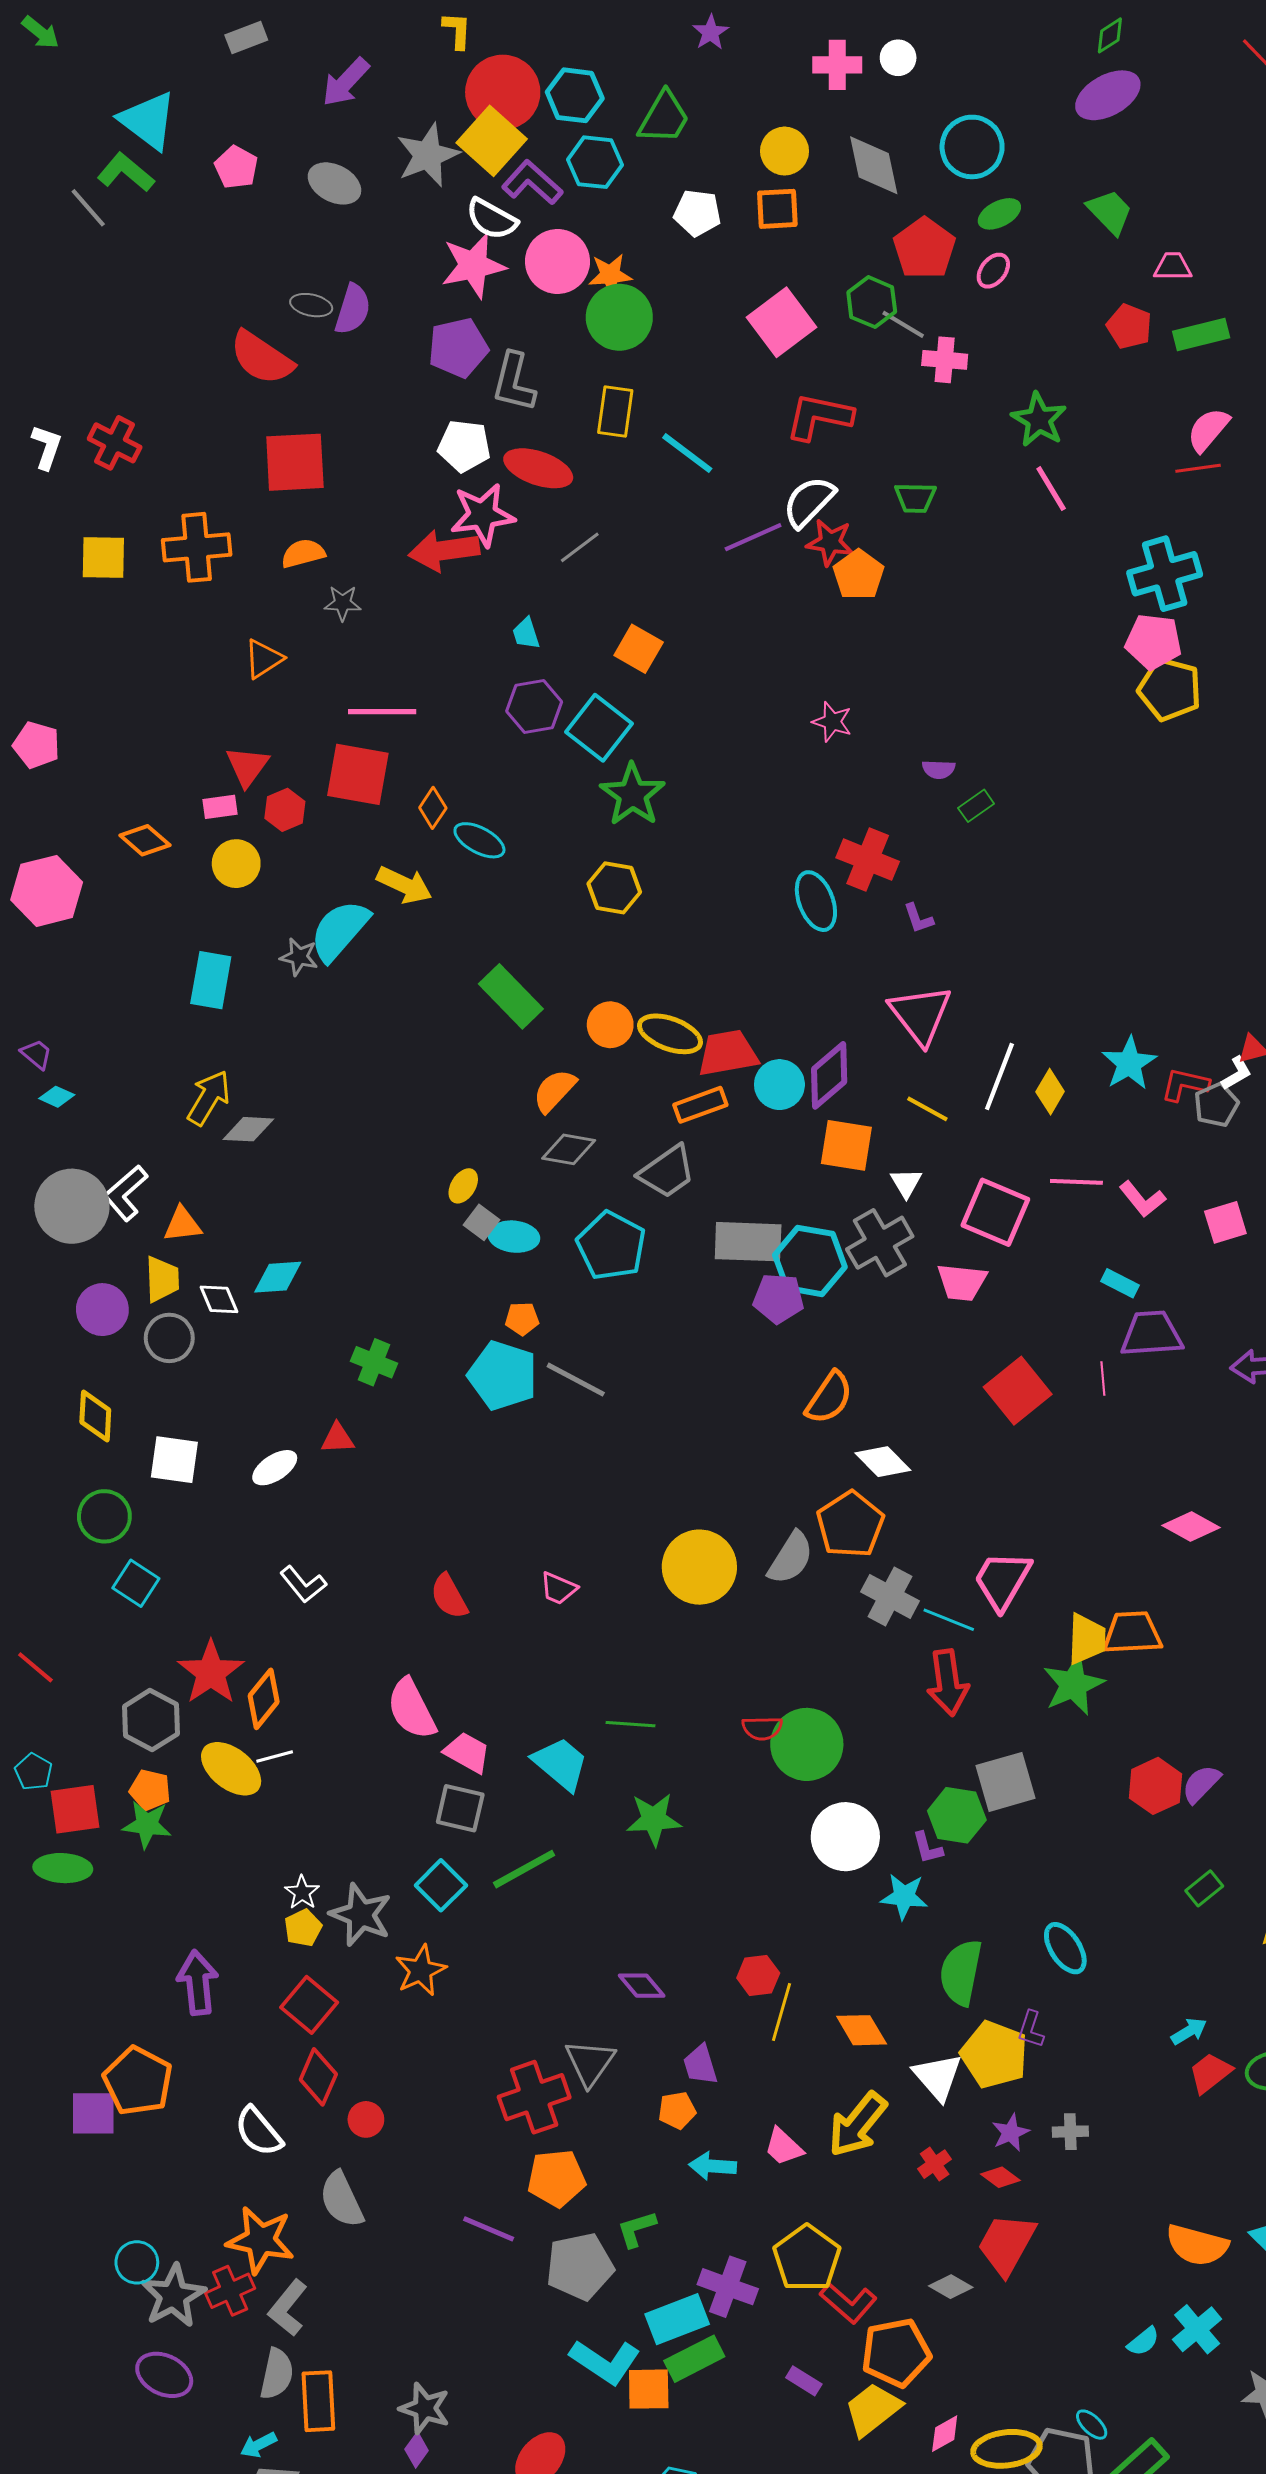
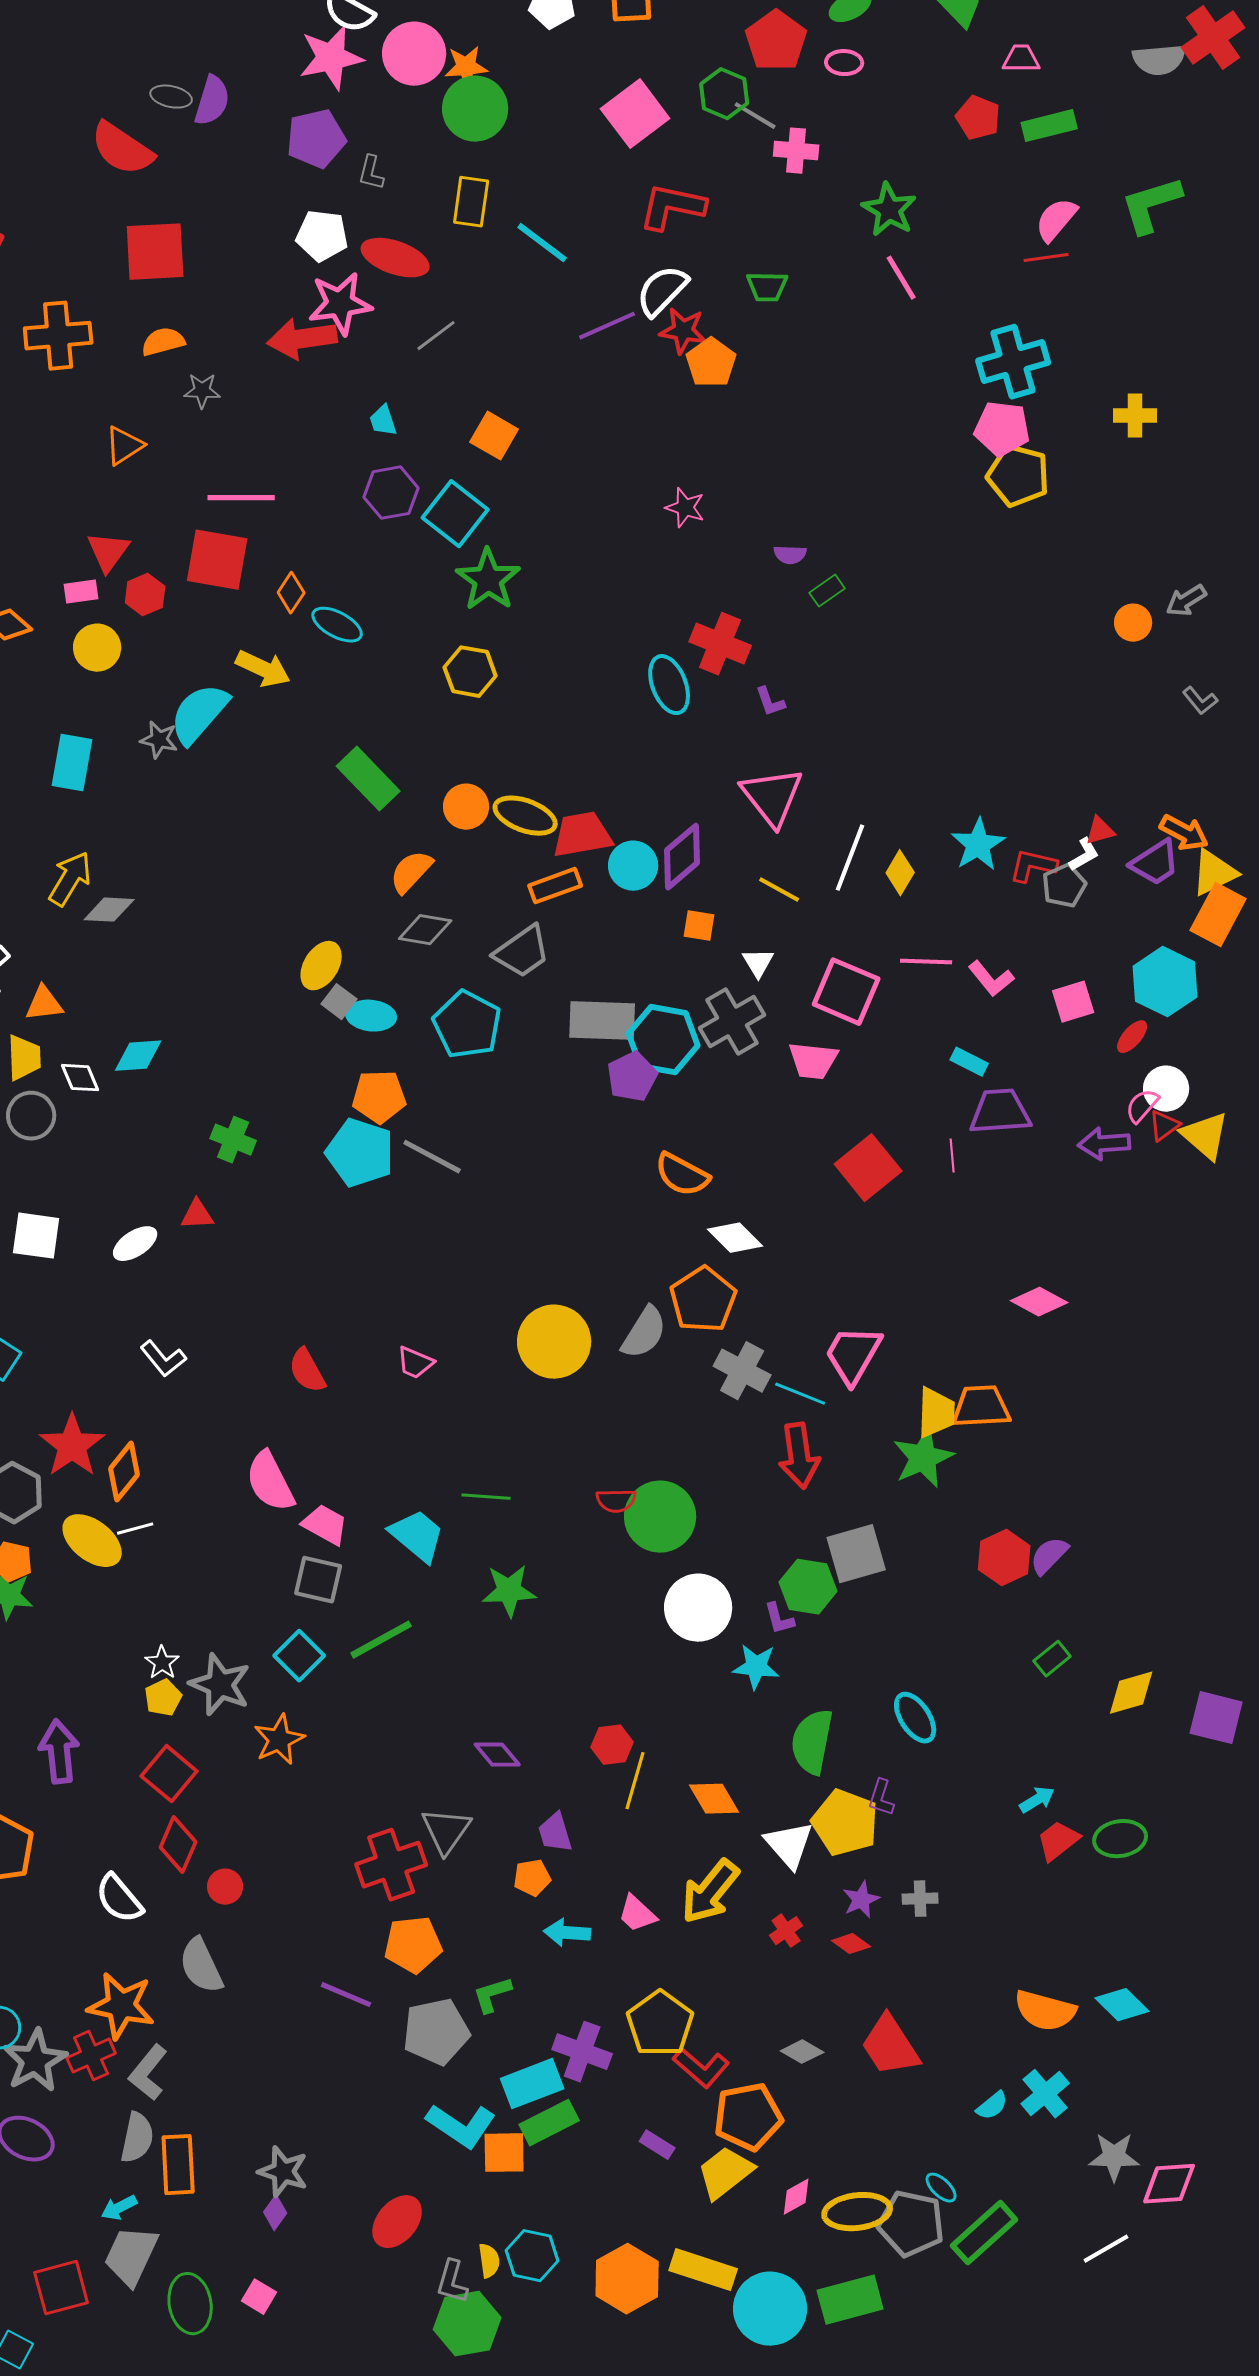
pink ellipse: (993, 271) -> (844, 63), turned 54
gray L-shape: (514, 382) -> (371, 173), size x0.6
orange square: (846, 1145) -> (699, 926), size x0.6
yellow ellipse: (463, 1186) -> (321, 966), size x1.4
purple pentagon: (778, 1298) -> (632, 1077), turned -30
orange pentagon: (522, 1319) -> (379, 1097), size x1.6
orange semicircle: (829, 1398) -> (682, 1175), turned 84
red trapezoid: (1007, 2244) -> (890, 2046), moved, turned -62

